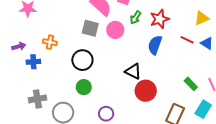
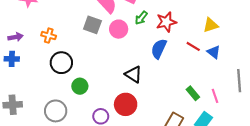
black circle: (82, 60) -> (61, 63), moved
blue cross: (33, 62) -> (12, 59), moved
red circle: (146, 91) -> (126, 104), moved
gray cross: (37, 99) -> (13, 105), moved

